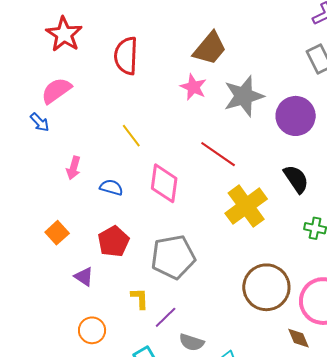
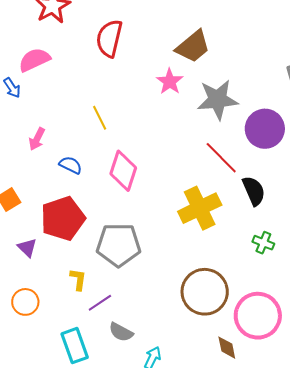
red line: (218, 154) -> (221, 158), moved
red pentagon: (113, 241) -> (63, 218), size x1.4

